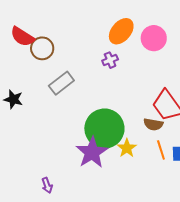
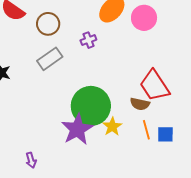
brown circle: (42, 48) -> (48, 24), moved
purple cross: (110, 60) -> (88, 40), moved

